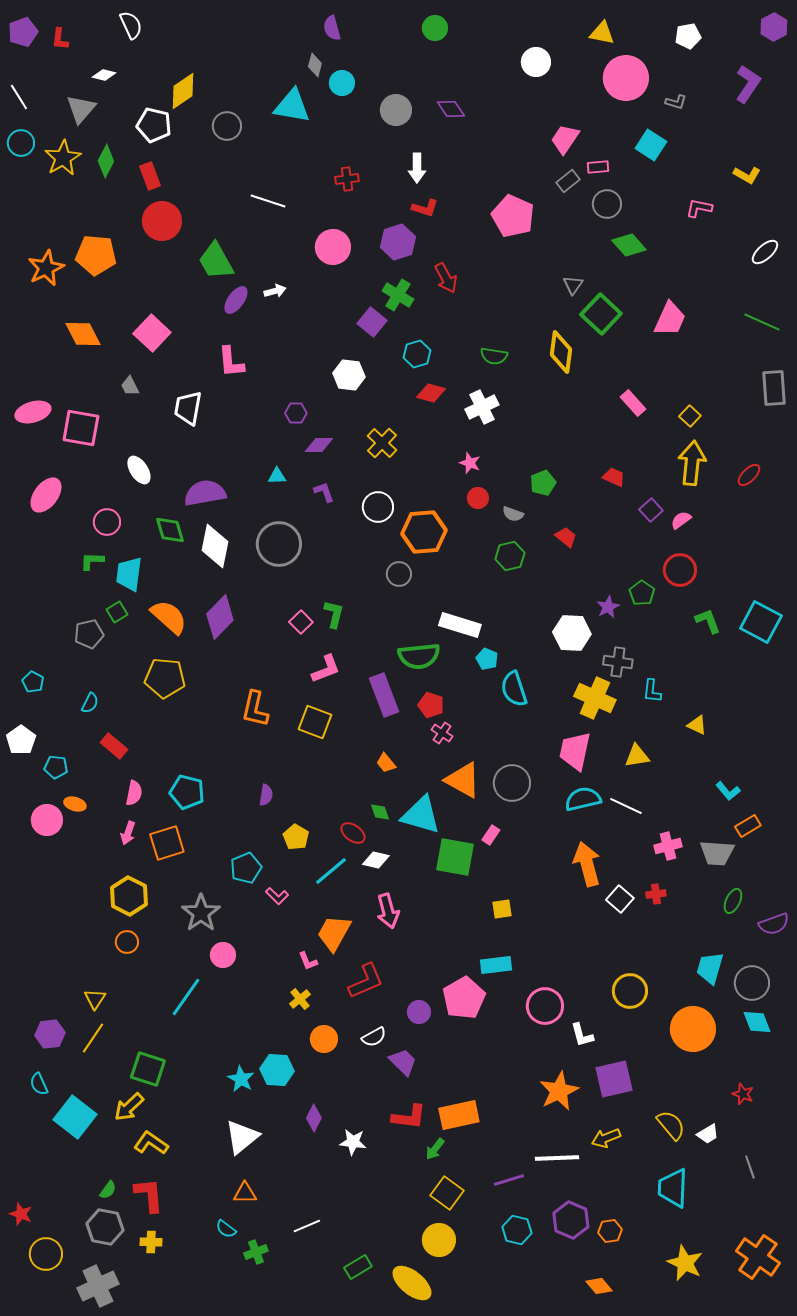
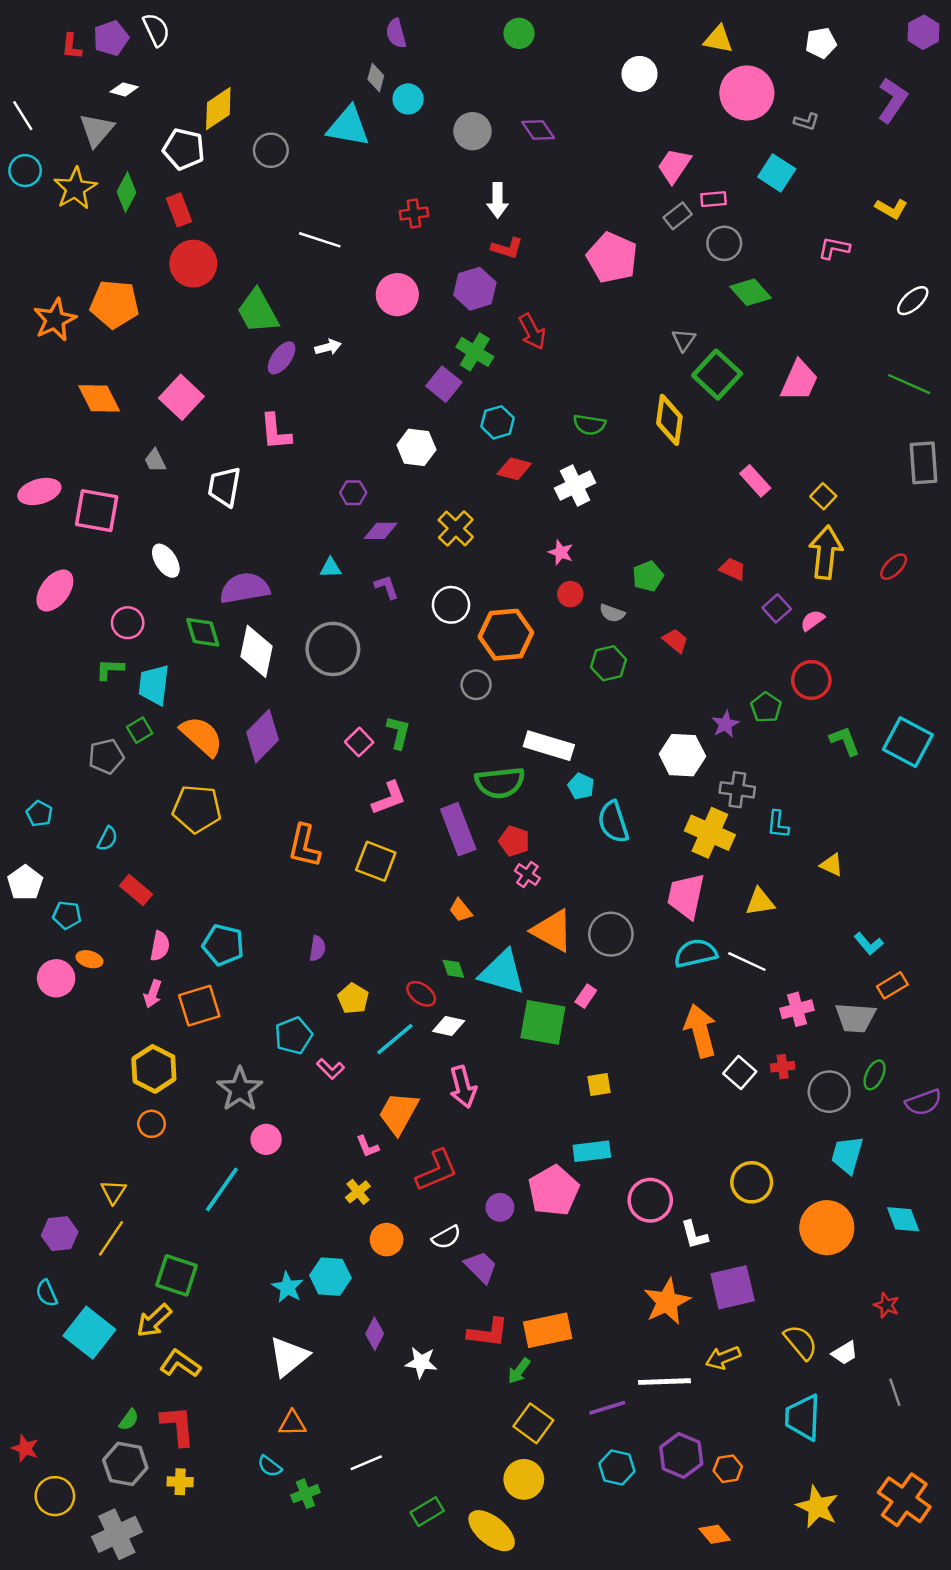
purple pentagon: (23, 32) -> (111, 38), moved
gray circle: (752, 983) -> (829, 1092), moved

